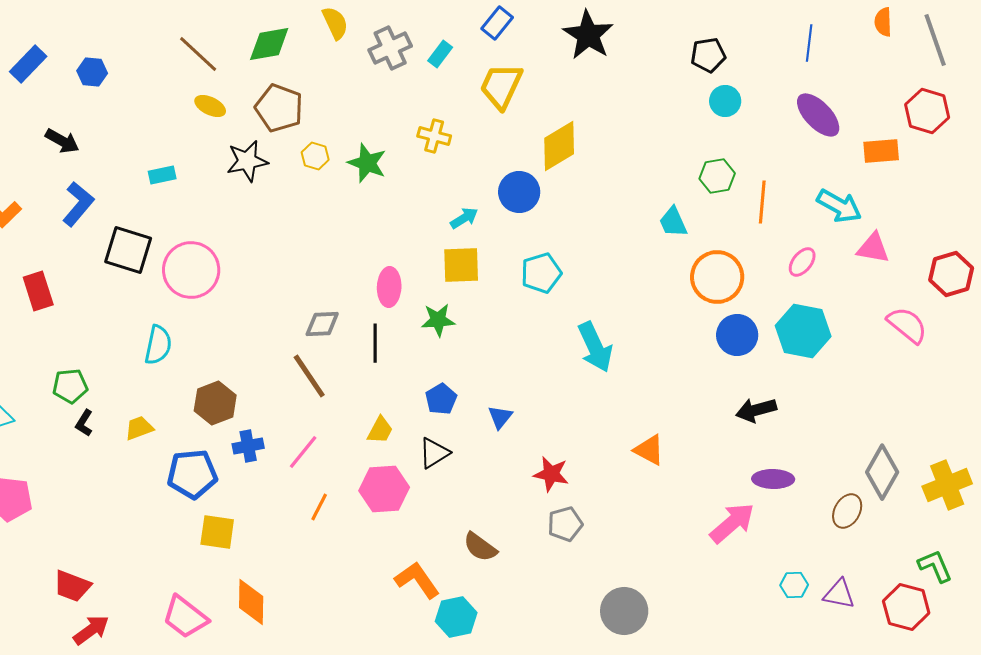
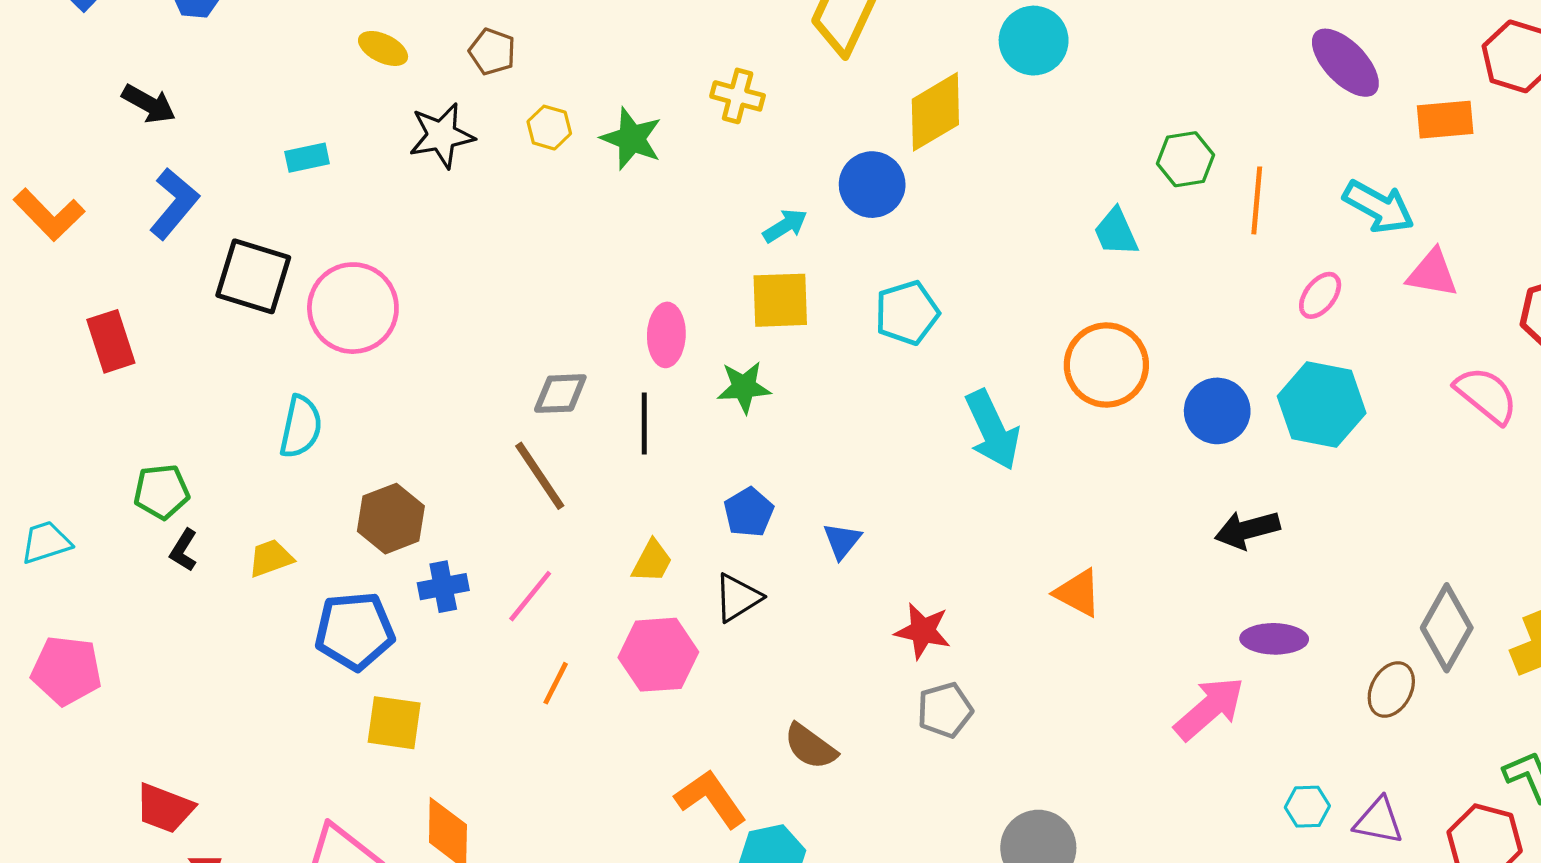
cyan circle: (725, 101) -> (1034, 41), moved, size x1.4
brown pentagon: (279, 108) -> (492, 52), size x0.6
orange circle: (717, 277) -> (1106, 365), moved

